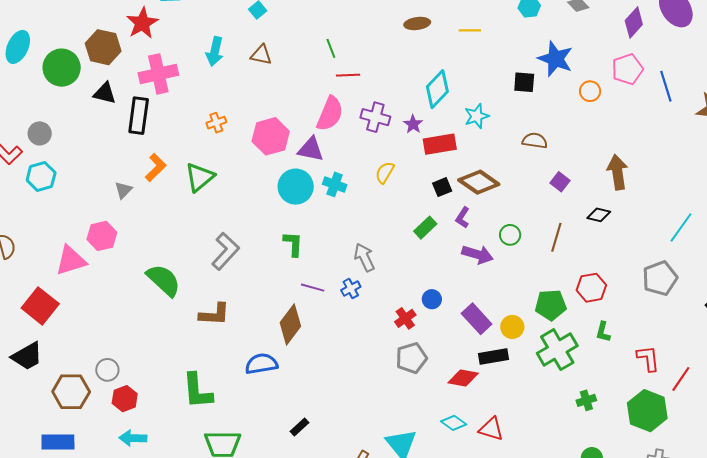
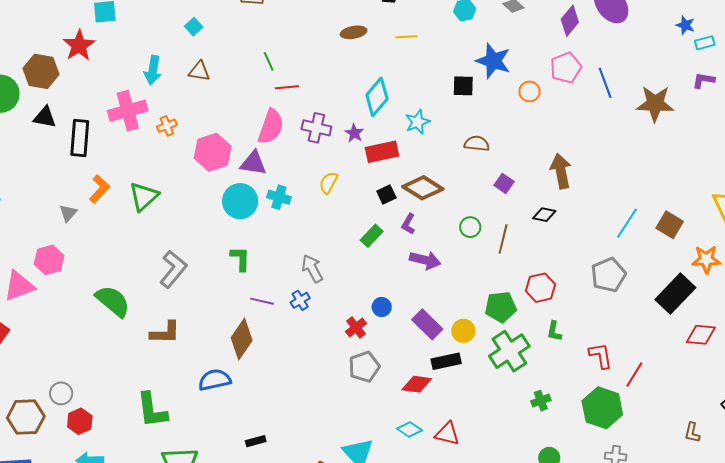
pink cross: (158, 74) -> (128, 111), moved
orange cross: (216, 123) -> (167, 126), moved
green circle: (510, 235) -> (470, 227), moved
black rectangle: (299, 427) -> (256, 441), turned 30

